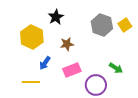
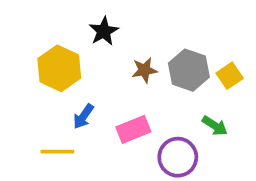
gray hexagon: (102, 25) -> (189, 70), moved
yellow square: (125, 25) -> (230, 76), moved
brown star: (67, 44) -> (144, 70), moved

